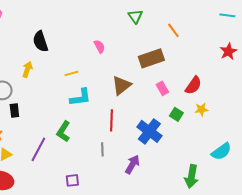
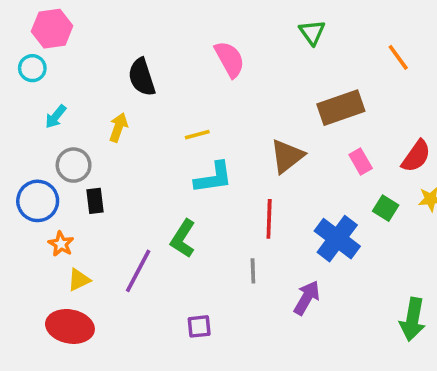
orange line: (173, 30) -> (398, 57), moved
pink semicircle: (99, 46) -> (230, 59), moved, size x1.5

